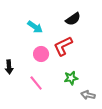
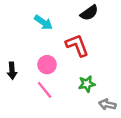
red L-shape: (63, 46) -> (77, 45), turned 95
pink circle: (41, 54) -> (47, 65), moved

